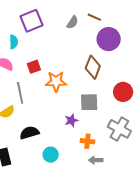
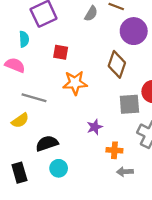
red square: (34, 67) -> (61, 52), moved, turned 32
gray line: (20, 93) -> (34, 98), turned -60
gray square: (89, 102) -> (129, 104), moved
cyan circle: (51, 155) -> (59, 168), moved

